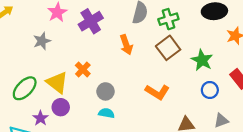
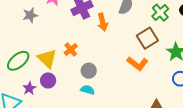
green cross: (168, 19) -> (160, 13), moved, turned -30
gray star: (42, 41) -> (30, 15), moved
orange arrow: (126, 45) -> (103, 22), moved
orange L-shape: (157, 92) -> (137, 64), moved

